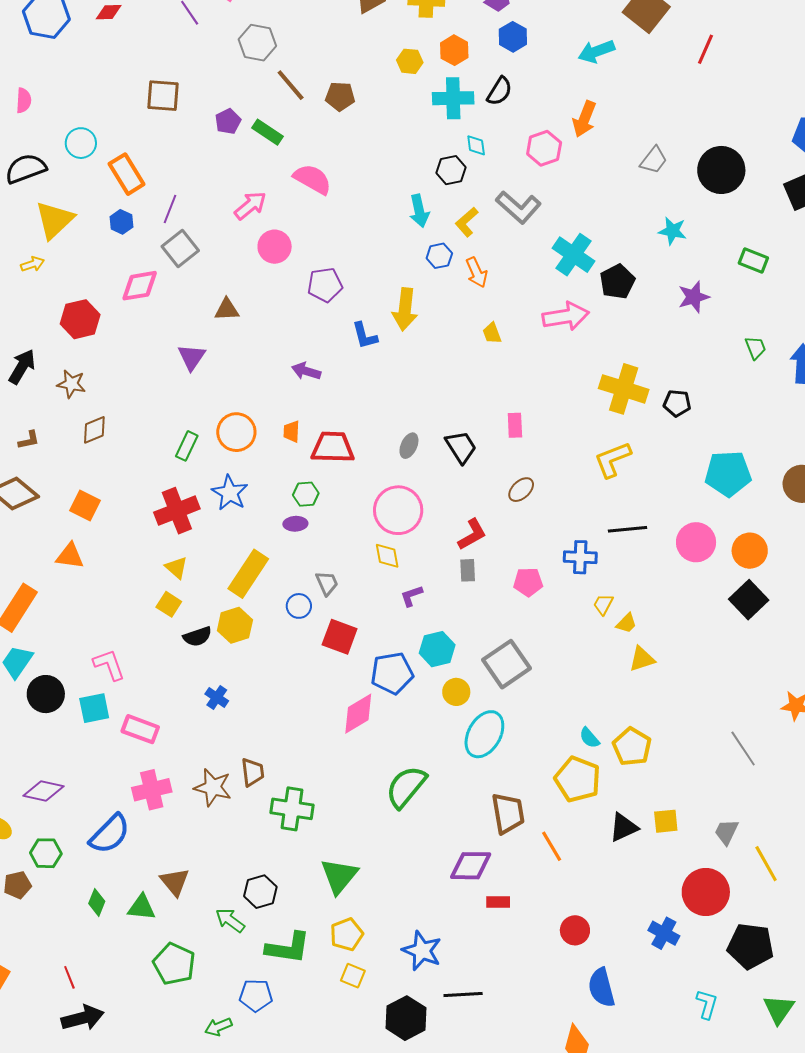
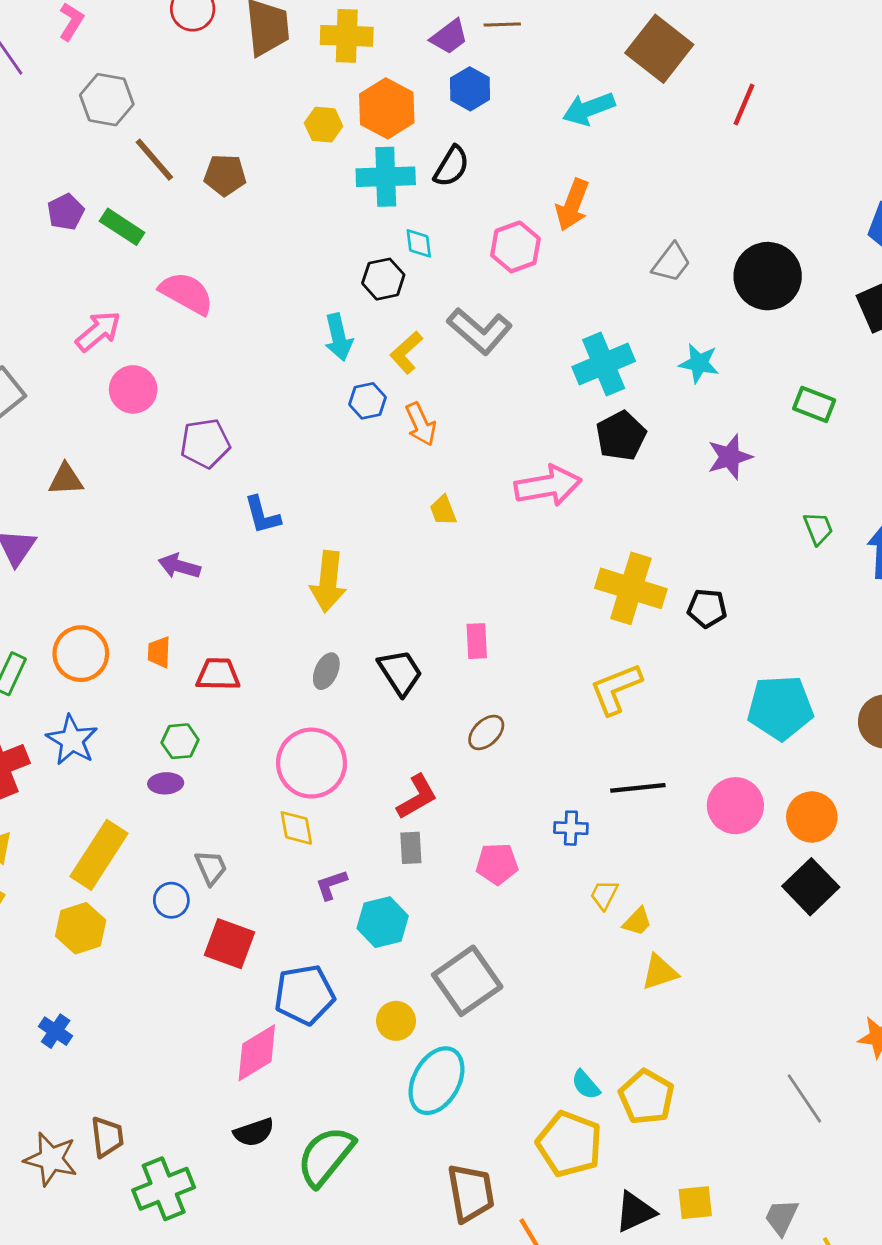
orange hexagon: (454, 50) -> (387, 108), size x1.4
cyan cross: (573, 255) -> (604, 364), moved, turned 33
yellow arrow: (405, 309) -> (328, 582), moved
red trapezoid: (333, 447) -> (218, 674), size x0.7
blue cross: (580, 557) -> (571, 828), size x0.7
black semicircle: (197, 637) -> (254, 1132), moved
cyan hexagon: (437, 649) -> (383, 922), moved
green cross: (292, 809) -> (164, 1189), turned -30

